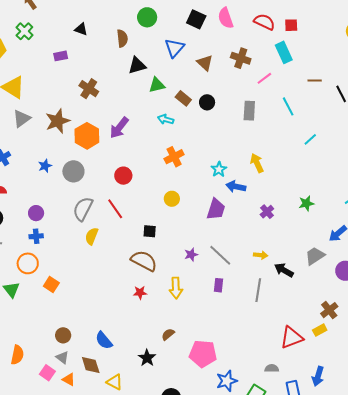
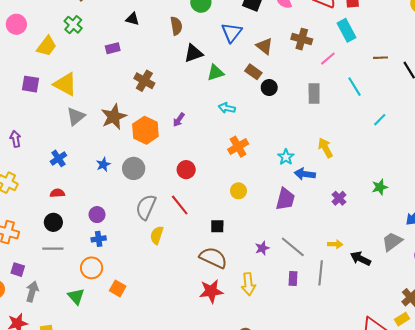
brown rectangle: (183, 98) -> (253, 72), moved
purple arrow: (119, 128) -> (179, 120), size x0.6
gray line: (258, 290) -> (321, 273), moved
red star: (140, 293) -> (211, 291), size x1.6

